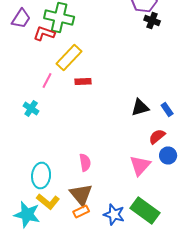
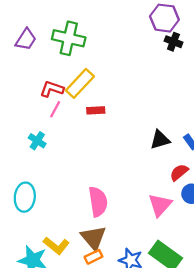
red L-shape: (44, 34) -> (52, 89), moved
pink semicircle: (85, 162) -> (98, 202), size x1.5
cyan ellipse: (41, 176) -> (25, 197), moved

